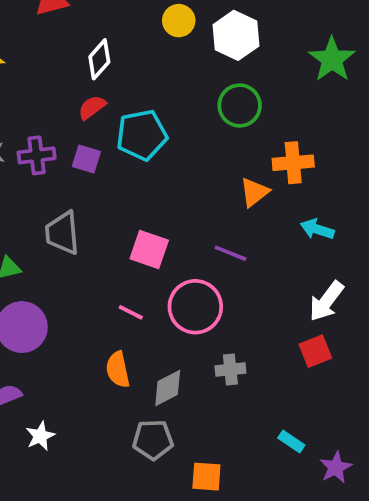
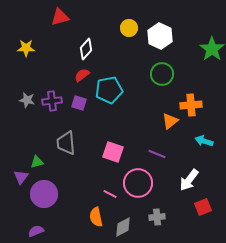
white arrow: (326, 301) -> (189, 180), moved
pink line: (131, 312) -> (110, 194), moved

